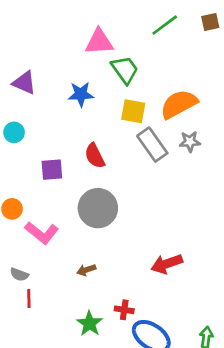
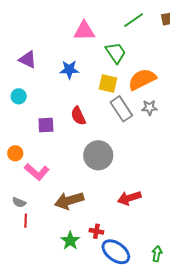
green trapezoid: (125, 70) -> (116, 53), moved
gray circle: (98, 208) -> (98, 155), moved
brown arrow: (86, 270) -> (69, 201), size x2.0

